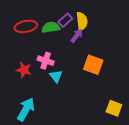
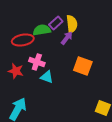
red ellipse: (26, 26) -> (23, 40), moved
cyan triangle: (56, 76) -> (47, 77), turned -32

